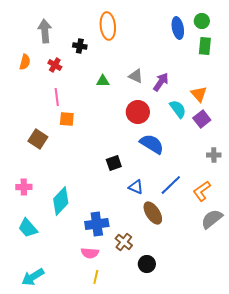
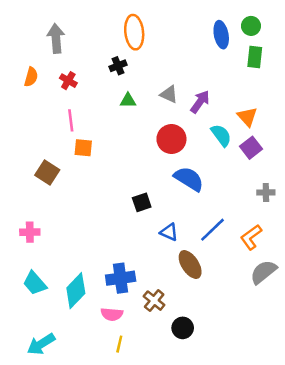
black cross: (80, 46) -> (118, 66), moved, turned -32
cyan diamond: (61, 201) -> (76, 291), moved

